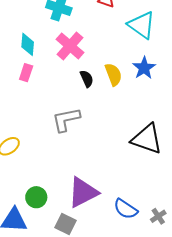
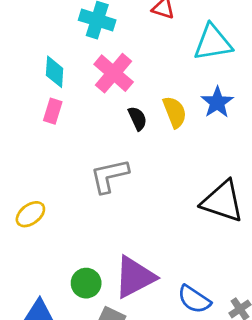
cyan triangle: (142, 25) -> (213, 43), turned -44
green circle: (36, 197) -> (86, 283), moved

